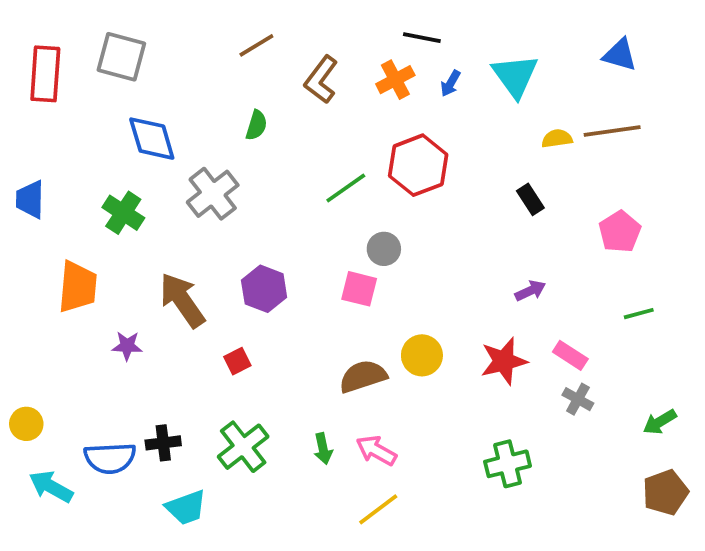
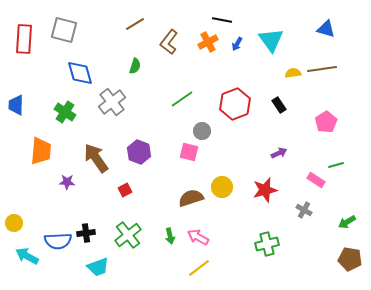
red hexagon: (418, 165) -> (235, 104), moved
pink rectangle: (570, 355) -> (316, 180), moved
brown pentagon: (665, 492) -> (350, 259), turned 30

